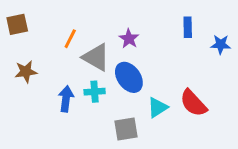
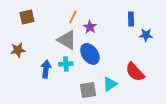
brown square: (17, 24) -> (27, 17), moved
orange line: (70, 39) -> (73, 17), moved
blue star: (221, 44) -> (146, 35), moved
cyan triangle: (158, 107) -> (110, 84), moved

